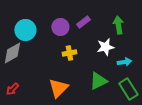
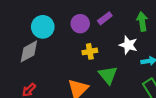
white star: (105, 47) -> (128, 45), turned 30
green triangle: (98, 81) -> (108, 75), moved, turned -42

